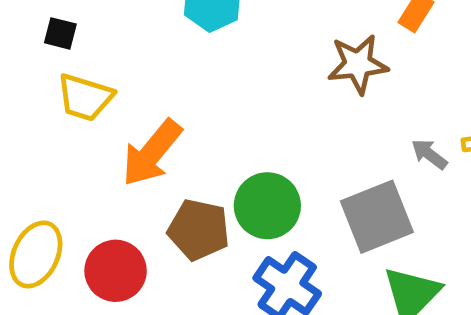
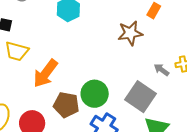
gray square: (377, 217) -> (141, 97), turned -32

